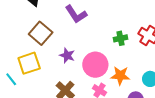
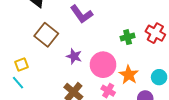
yellow square: (29, 63) -> (22, 65), moved, size x0.6
orange star: (120, 76) -> (129, 75), turned 30

